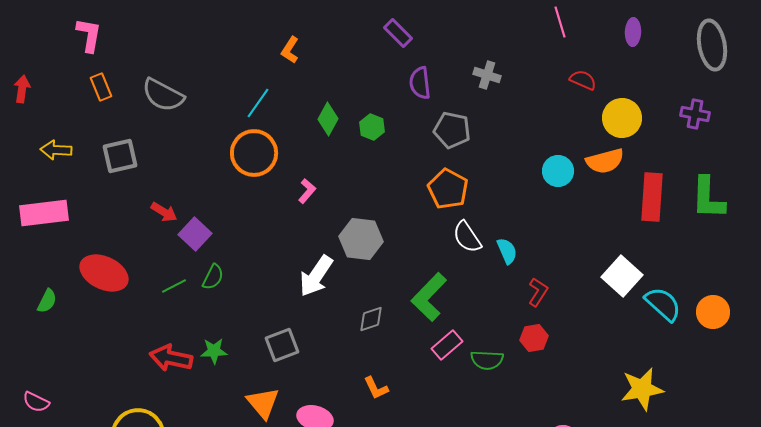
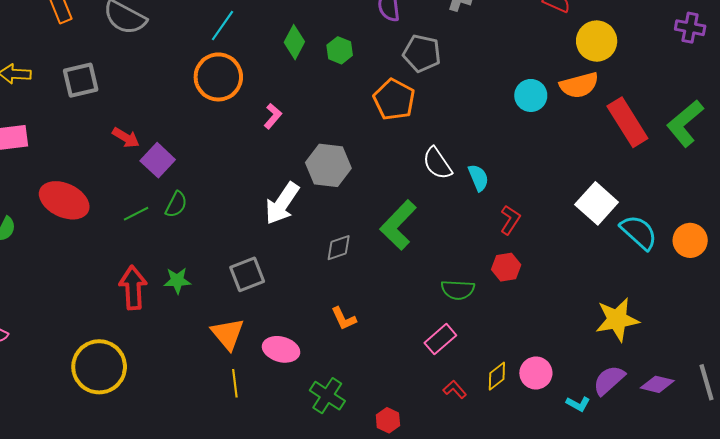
purple cross: (695, 114) -> (690, 28), moved
orange pentagon: (448, 189) -> (394, 100), moved
red rectangle: (652, 197) -> (627, 122), turned -36
green L-shape: (708, 198) -> (685, 123), turned 48
pink rectangle: (447, 345) -> (440, 339), moved
red arrow: (171, 358) -> (133, 288), turned 75

